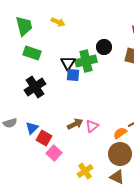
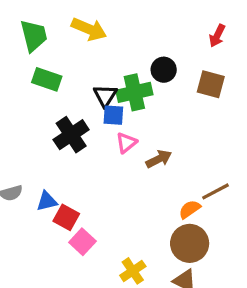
yellow arrow: (58, 22) -> (89, 29), size x1.5
black cross: (35, 87) -> (71, 135), moved
brown arrow: (75, 124) -> (159, 159), moved
pink triangle: (92, 126) -> (126, 143), moved
blue triangle: (32, 128) -> (47, 201), turned 32

